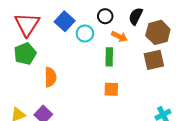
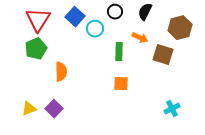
brown hexagon: (158, 32) -> (180, 28), moved
orange arrow: (119, 37) -> (140, 38), moved
brown square: (154, 60) -> (163, 55), turned 30

